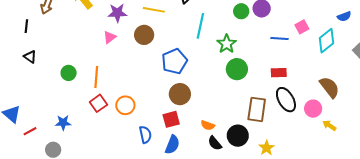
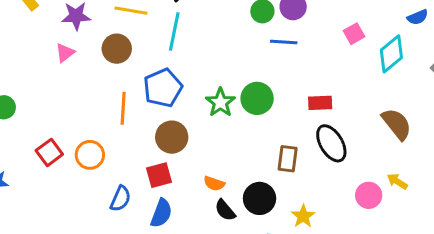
cyan line: (200, 26) -> (174, 31), moved
blue line: (279, 39) -> (284, 42), moved
green star: (227, 44) -> (220, 102), moved
orange line: (96, 77) -> (123, 108), moved
brown rectangle: (257, 109) -> (288, 159), size x0.7
pink circle: (313, 109) -> (369, 195), moved
blue semicircle: (145, 135) -> (120, 199), turned 36

